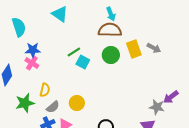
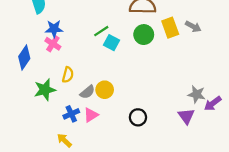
purple arrow: (171, 97) -> (213, 104), moved
gray semicircle: (53, 107) -> (87, 92), moved

